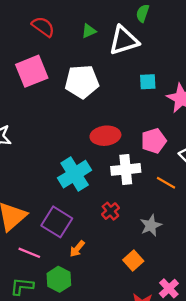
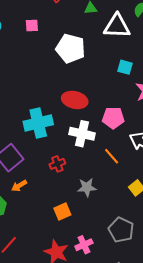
pink square: (32, 71) -> (32, 25), size x0.5

